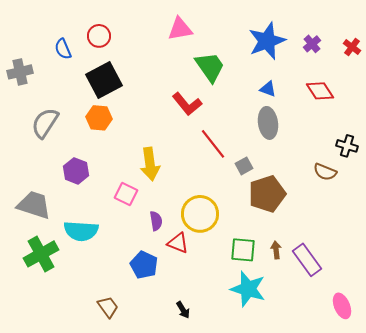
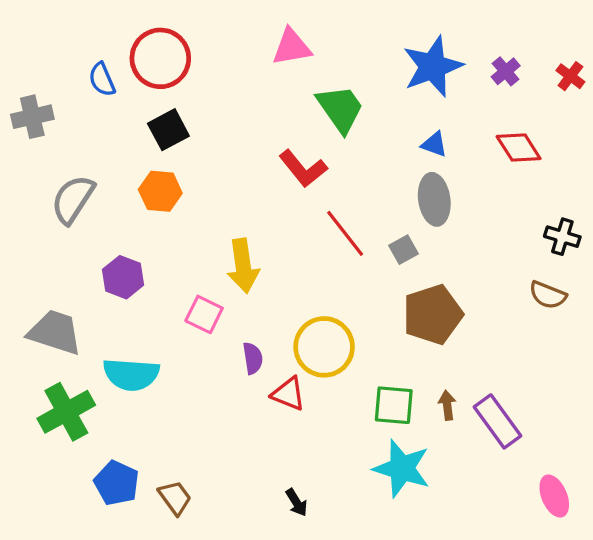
red circle: (99, 36) -> (160, 58), size x1.6
black square: (104, 80) -> (168, 130), size x0.7
gray square: (244, 166) -> (403, 250), moved
brown semicircle: (325, 172) -> (548, 295), moved
blue pentagon: (144, 265) -> (117, 483), moved

